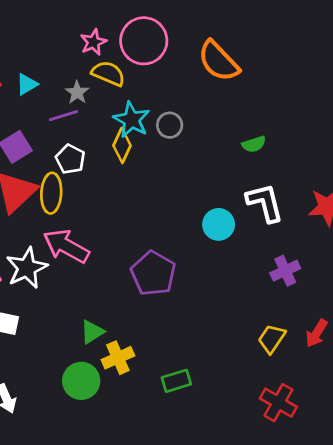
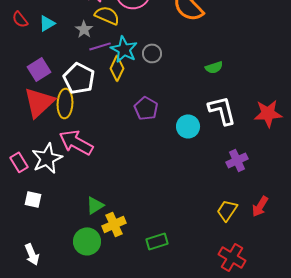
purple line: (63, 116) -> (100, 46), moved
white pentagon: (70, 159) -> (79, 78), size x1.4
purple pentagon: (153, 273) -> (146, 108), moved, size x0.7

